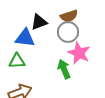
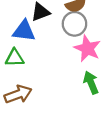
green arrow: (64, 69) -> (91, 83), moved

